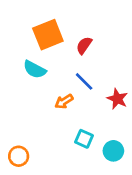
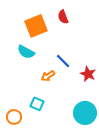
red semicircle: (84, 45) -> (63, 17), moved, turned -56
cyan square: (84, 139) -> (37, 104), moved
cyan circle: (113, 151) -> (85, 113), size x1.5

